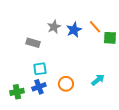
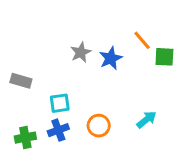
gray star: (54, 27) -> (81, 52), moved
blue star: (74, 30) -> (111, 58), moved
gray rectangle: (33, 43) -> (21, 81), moved

